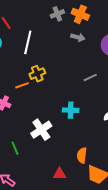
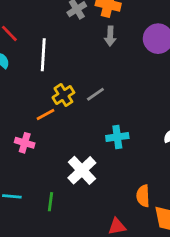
gray arrow: (78, 37) -> (110, 36), turned 88
gray line: (90, 77) -> (95, 94), moved
green line: (15, 148) -> (50, 202), turned 40

